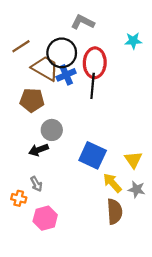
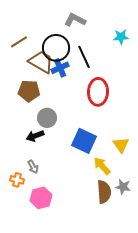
red ellipse: (95, 63) -> (98, 92), moved
black line: (93, 86) -> (84, 57), moved, turned -30
gray star: (137, 189) -> (123, 187), moved

